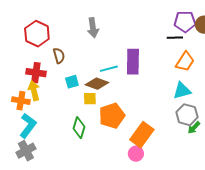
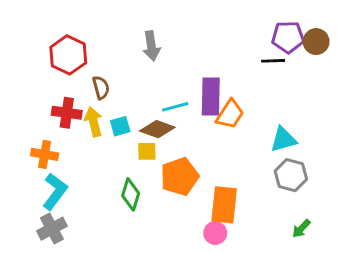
orange trapezoid: (185, 62) -> (230, 114), moved
yellow arrow: (34, 91) -> (93, 122), moved
green arrow: (194, 128) -> (301, 229), moved
orange rectangle: (142, 135) -> (224, 205), turned -30

